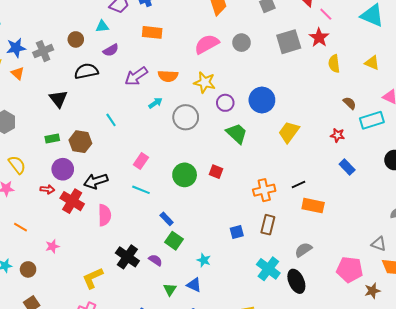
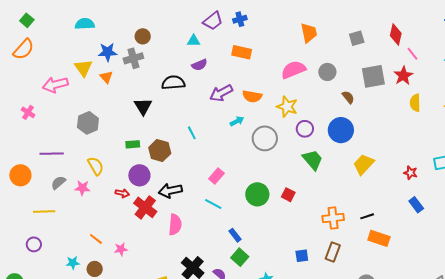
brown circle: (76, 39) -> (143, 36), moved
brown semicircle: (350, 103) -> (348, 97), moved
orange line: (21, 227) -> (96, 239), moved

